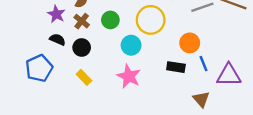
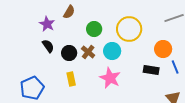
brown cross: (82, 21) -> (88, 52), moved
black semicircle: (57, 39) -> (48, 46), turned 32
blue pentagon: (39, 68) -> (32, 88), moved
yellow rectangle: (84, 77) -> (71, 79), turned 32

